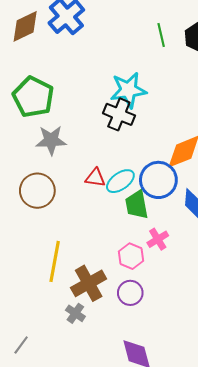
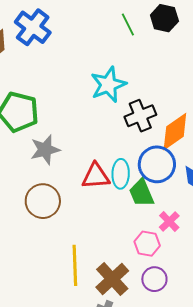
black cross: (119, 114) -> (140, 116), moved, turned -32
red triangle: (95, 178) -> (96, 176), size x1.4
cyan ellipse: (120, 181) -> (121, 174), turned -40

